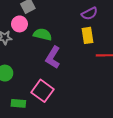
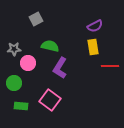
pink circle: (19, 24) -> (28, 63), moved
green rectangle: (18, 103) -> (21, 106), moved

